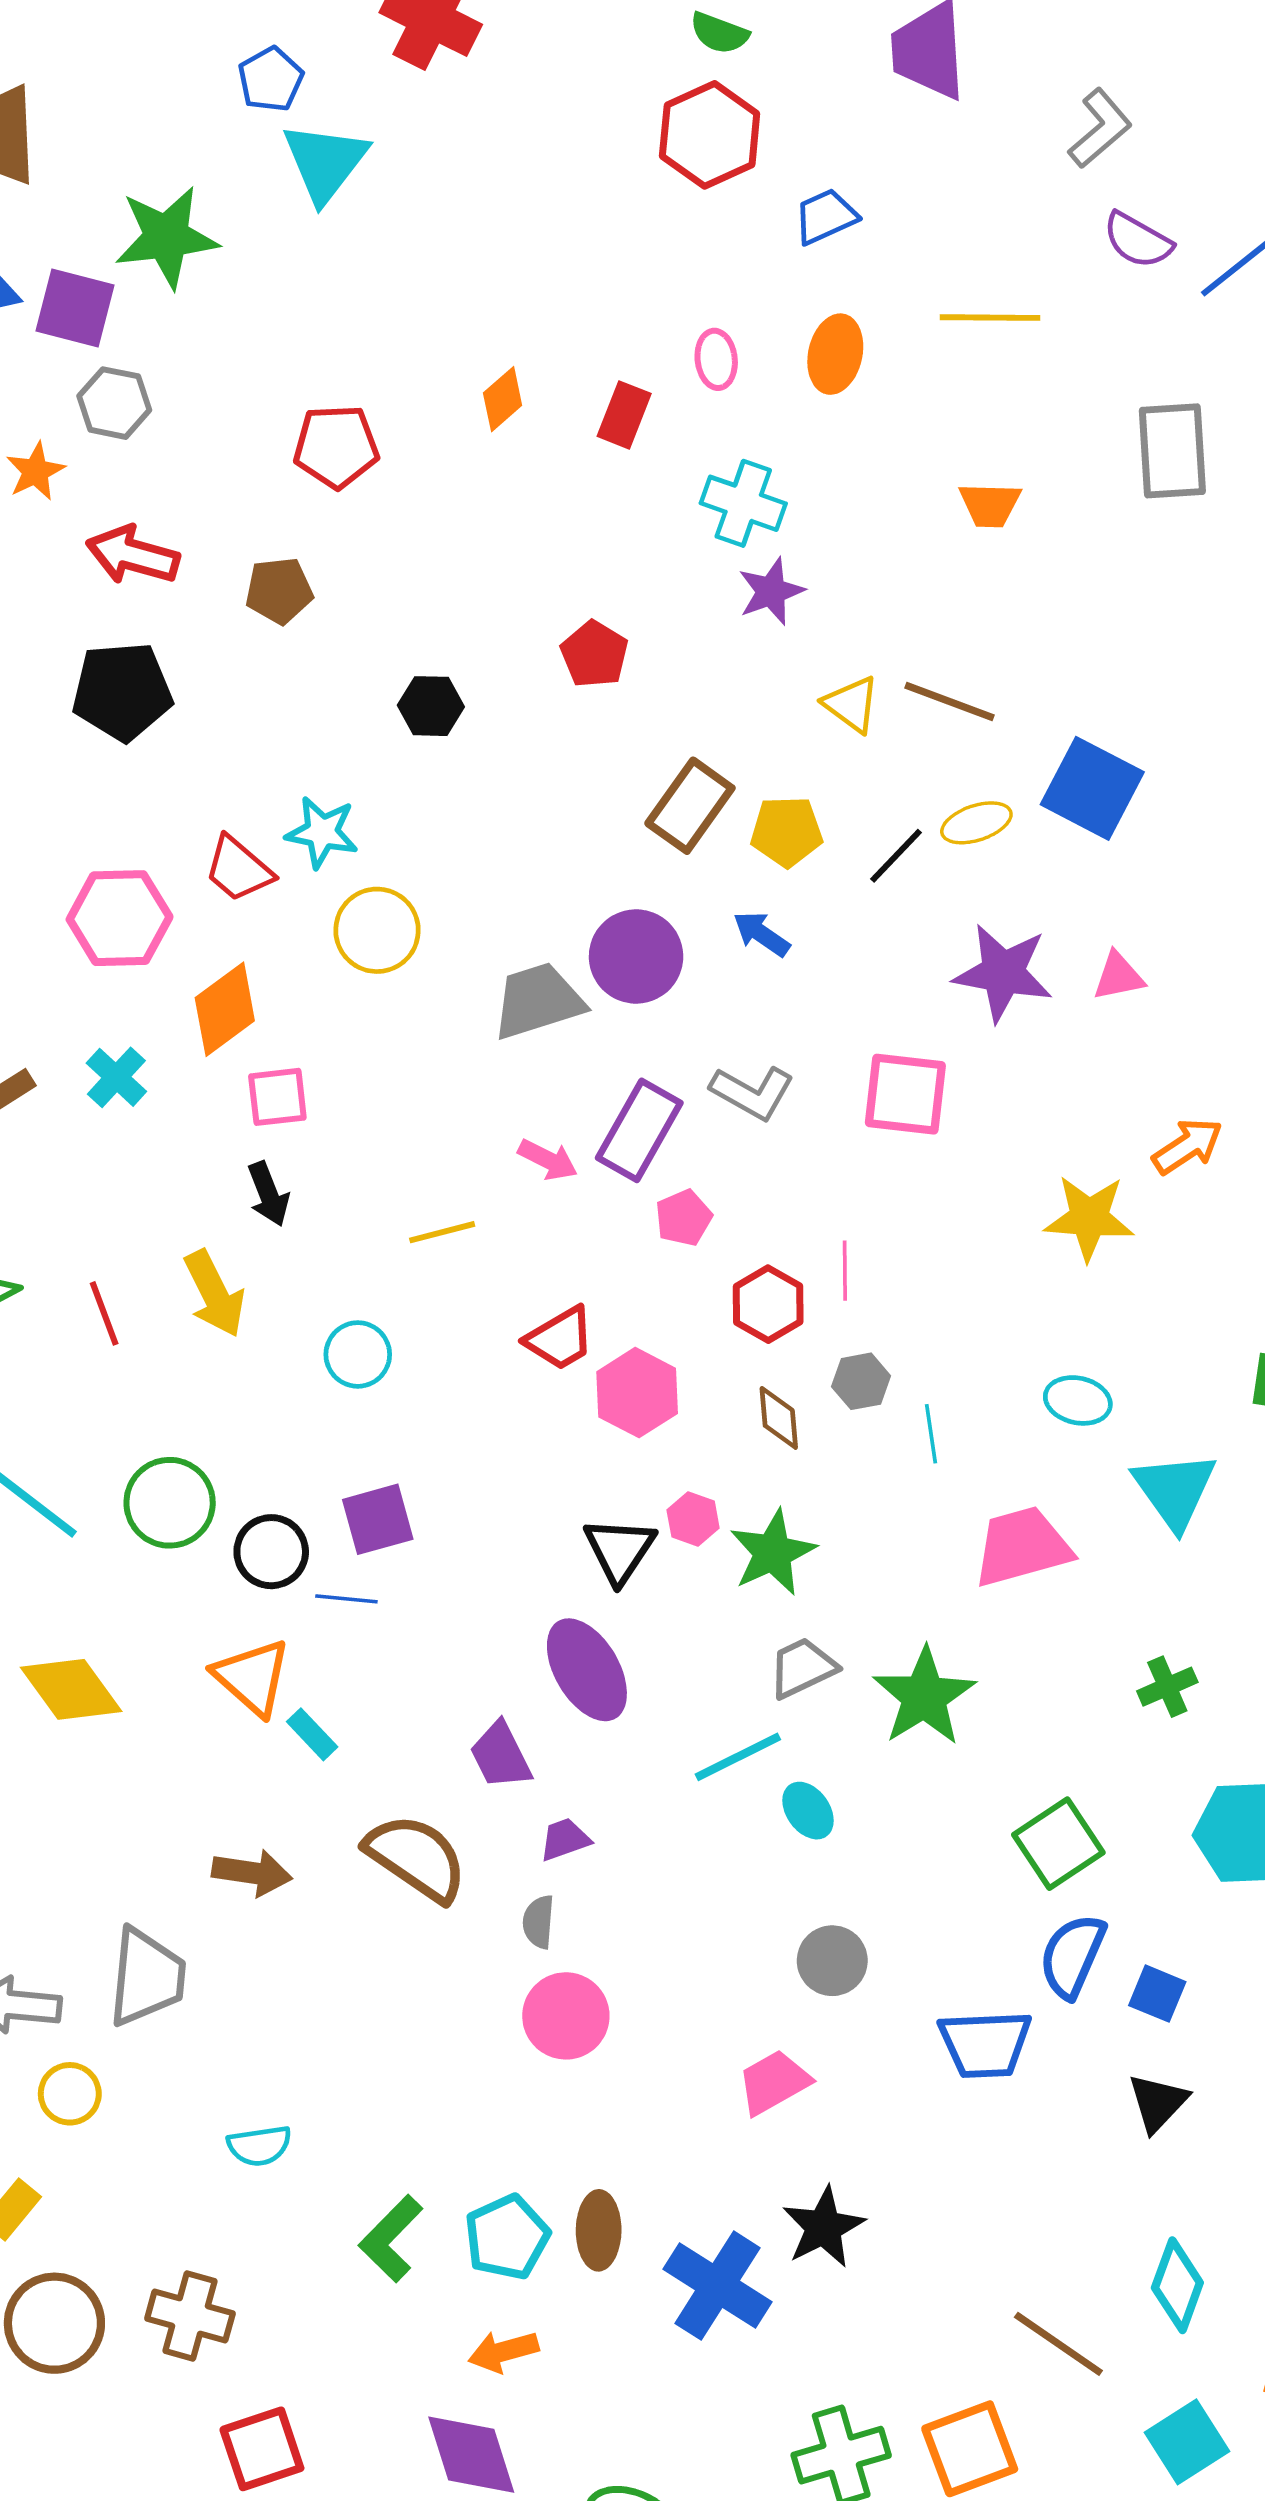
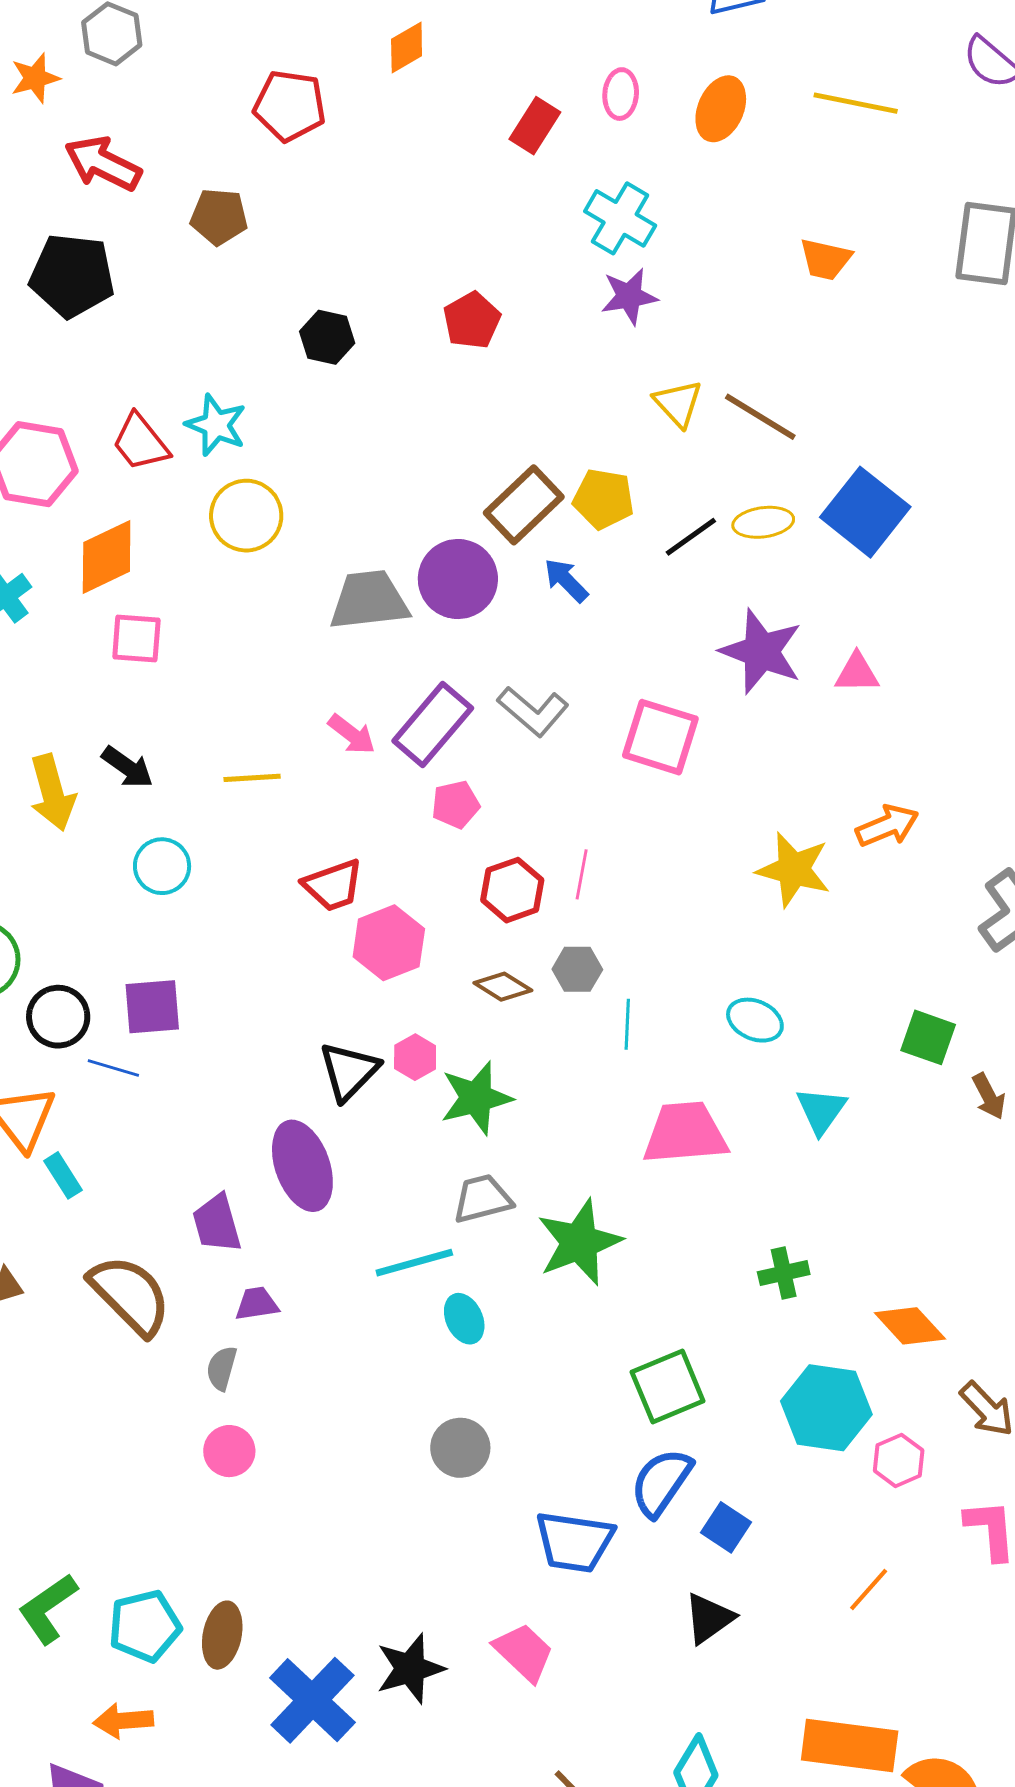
orange diamond: (503, 399) -> (407, 48), moved
brown rectangle: (690, 806) -> (524, 505), moved
black arrow: (268, 1194) -> (128, 767), moved, turned -44
brown diamond: (779, 1418) -> (503, 987), turned -64
cyan triangle: (1175, 1490) -> (821, 1110), size x0.7
pink circle: (566, 2016) -> (229, 1451), size x0.7
pink trapezoid: (774, 2082) -> (524, 1652), moved, turned 62

